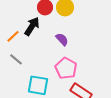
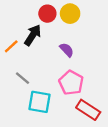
gray line: (16, 59) -> (23, 78), moved

